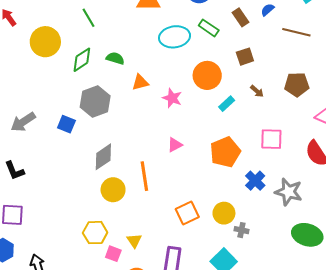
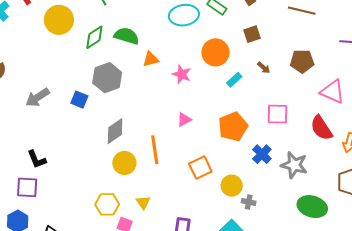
green semicircle: (115, 58) -> (127, 36), size x1.4
black L-shape: (14, 171) -> (37, 159), moved
orange square: (187, 213) -> (200, 168), moved
yellow triangle: (134, 241) -> (143, 202), moved

